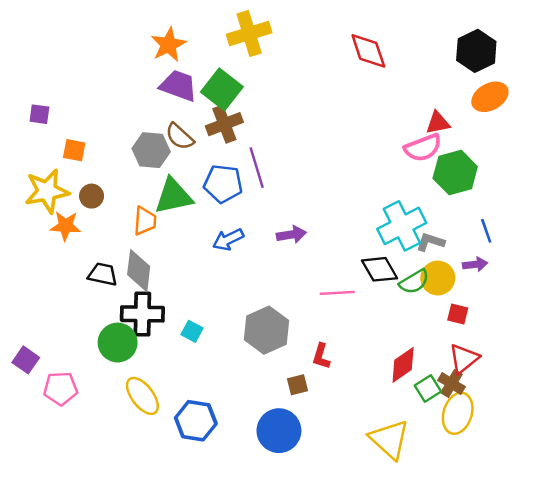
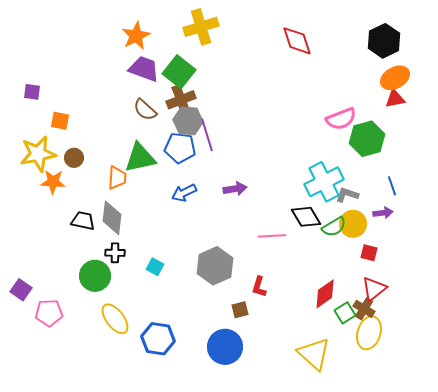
red triangle: (438, 123) -> (395, 99), moved
gray hexagon: (151, 150) -> (188, 121), moved
black cross: (142, 314) -> (115, 253), size x0.6

